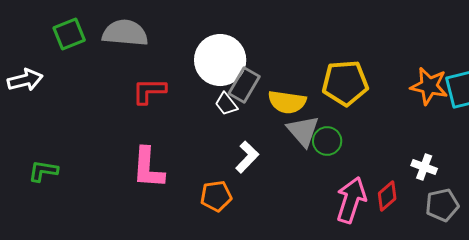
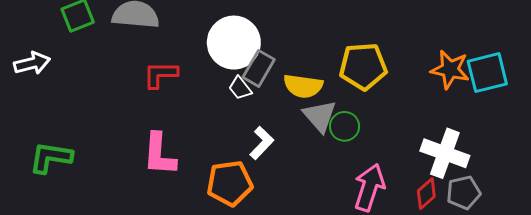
white cross: (424, 167) -> (445, 153), size x1.8
green L-shape: (43, 171) -> (51, 157), size x1.4
orange pentagon: (216, 196) -> (230, 183), size x1.4
red diamond: (387, 196) -> (426, 194), moved

